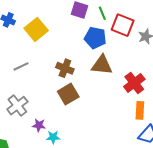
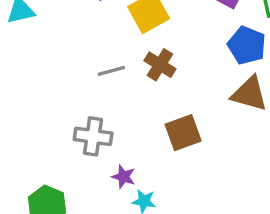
brown cross: (65, 68) -> (160, 65), moved
gray cross: (17, 106) -> (93, 136), turned 35

